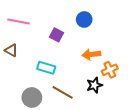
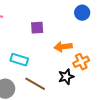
blue circle: (84, 19) -> (82, 13), moved
purple square: (56, 35) -> (37, 28), moved, turned -32

